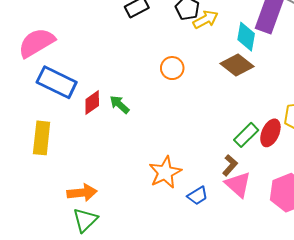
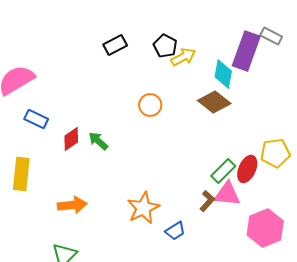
blue rectangle: (57, 82) -> (36, 119), size x0.6
pink triangle: (238, 185) -> (227, 194), moved, turned -36
orange arrow: (82, 193) -> (72, 205), moved

